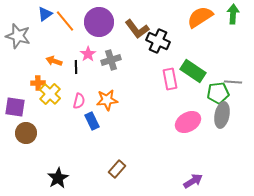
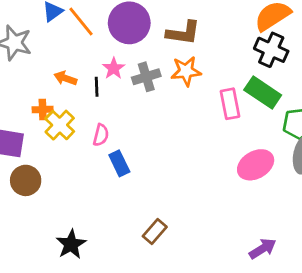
brown L-shape: (137, 29) -> (183, 33), turned -45
black cross: (158, 41) -> (271, 50), moved
orange star: (107, 100) -> (186, 71), moved

